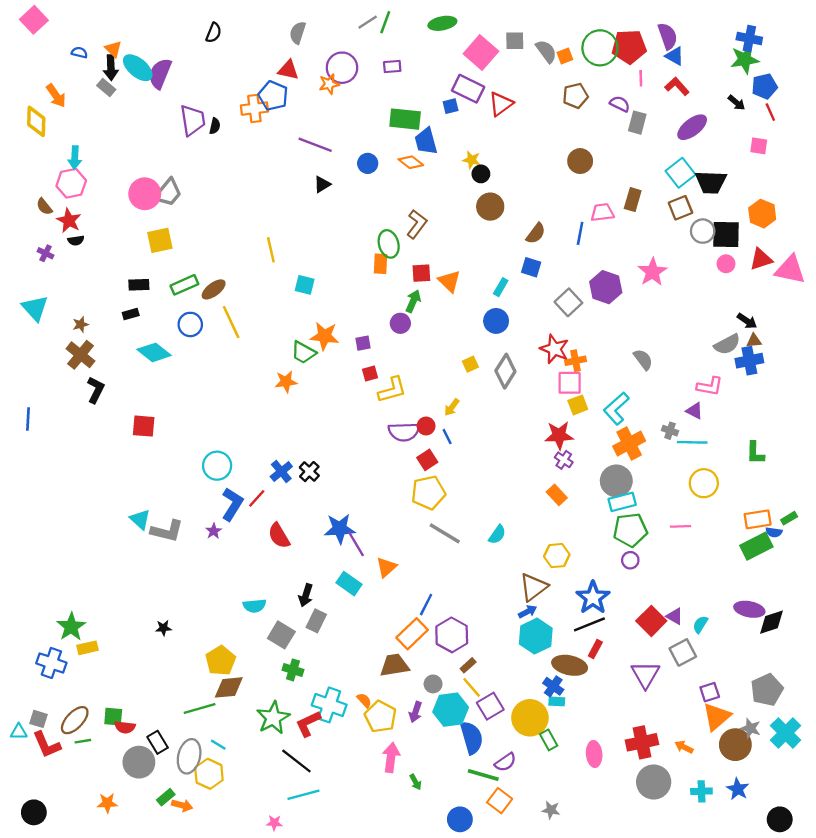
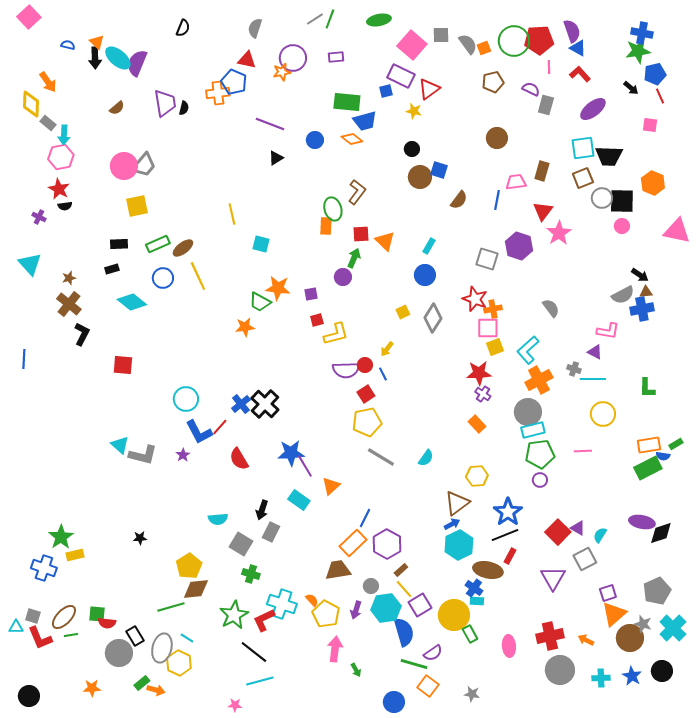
gray rectangle: (106, 88) -> (48, 123), moved
blue trapezoid: (426, 141) -> (365, 121), turned -90
yellow star: (472, 160) -> (414, 111), moved
cyan square: (680, 173) -> (583, 148), turned 30
brown semicircle: (44, 207) -> (117, 108), moved, turned -91
red triangle: (761, 259) -> (543, 211), moved, turned -35
blue square: (531, 267) -> (439, 170), moved
gray square: (568, 302) -> (487, 259), turned -30
black cross: (309, 472) -> (265, 404), size x1.6
blue L-shape: (232, 504) -> (199, 432), turned 120
black circle: (780, 819) -> (662, 671), moved

